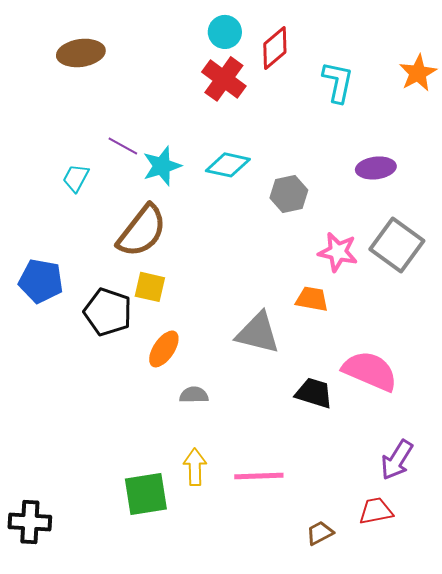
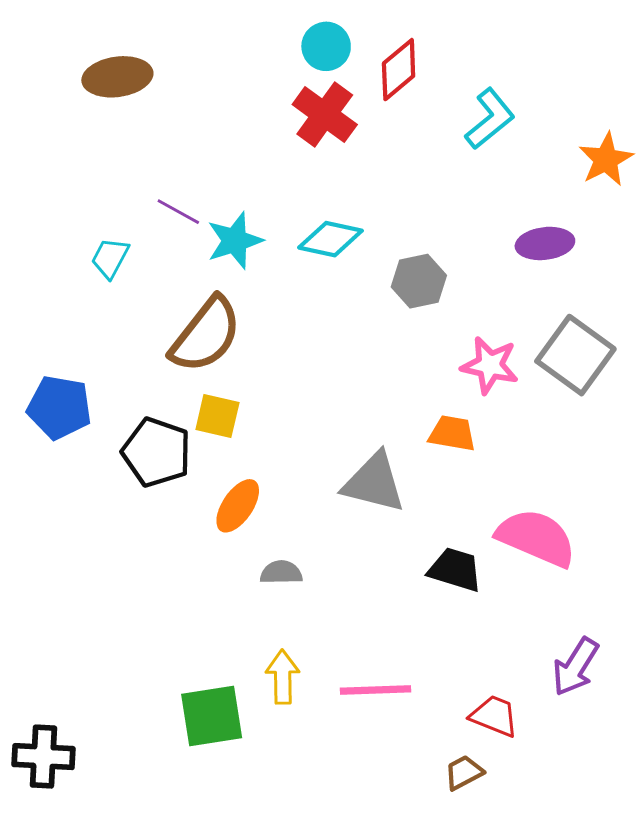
orange star: (418, 73) -> (606, 159), moved
cyan L-shape: (338, 82) -> (490, 119), turned 39
red trapezoid: (376, 511) -> (494, 716), moved, turned 33

